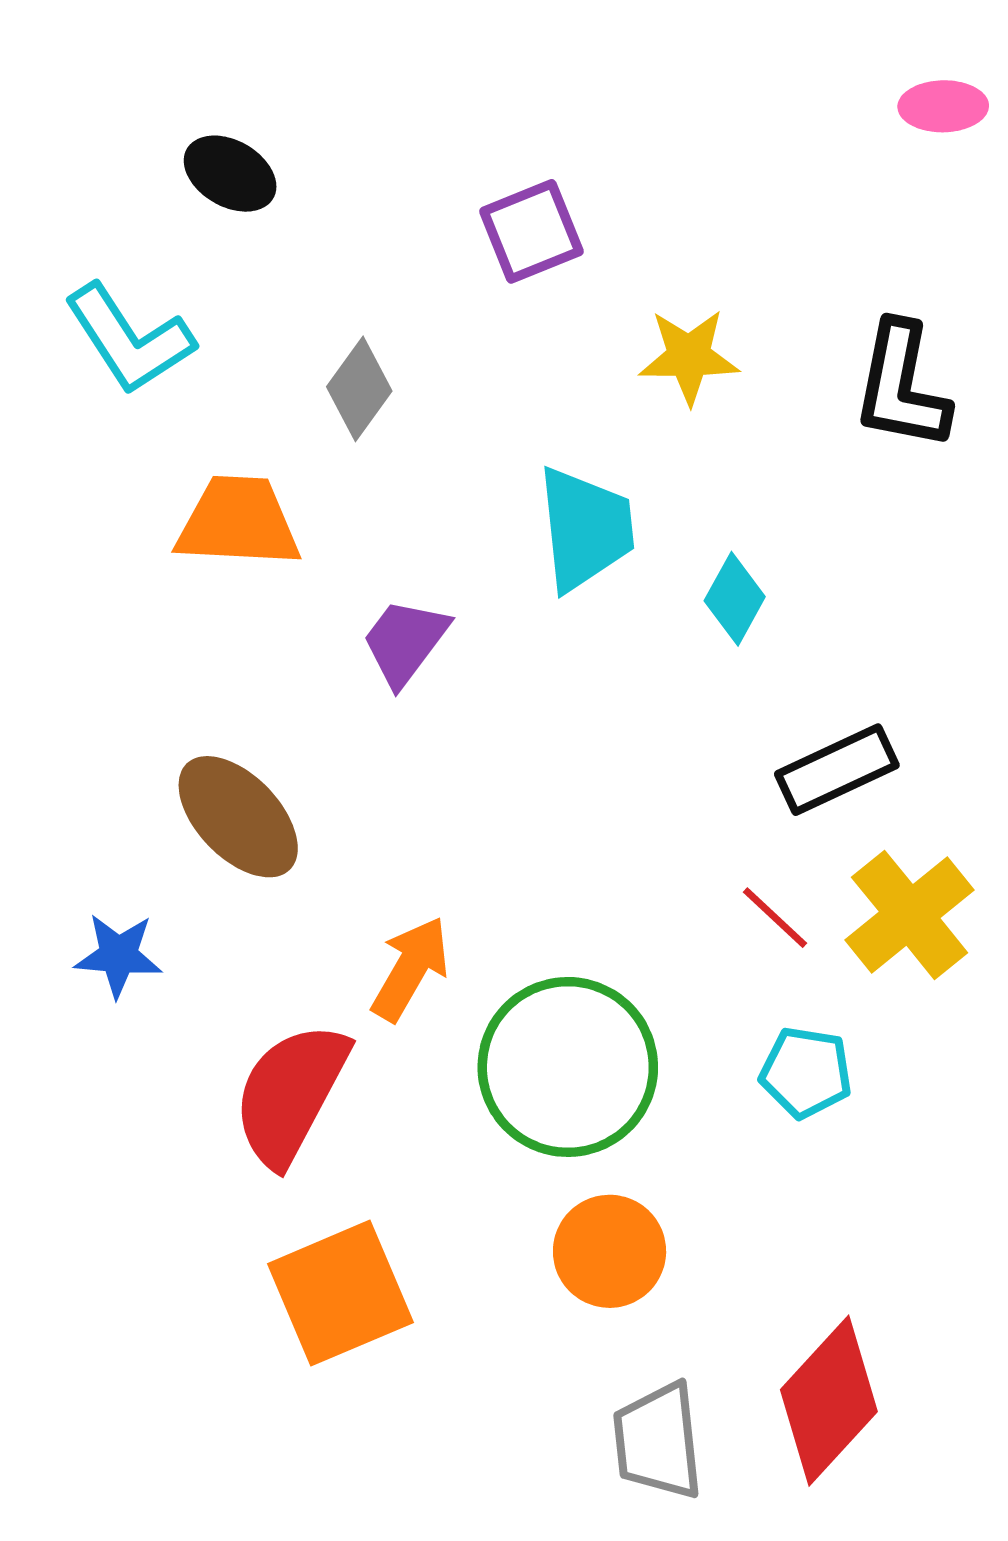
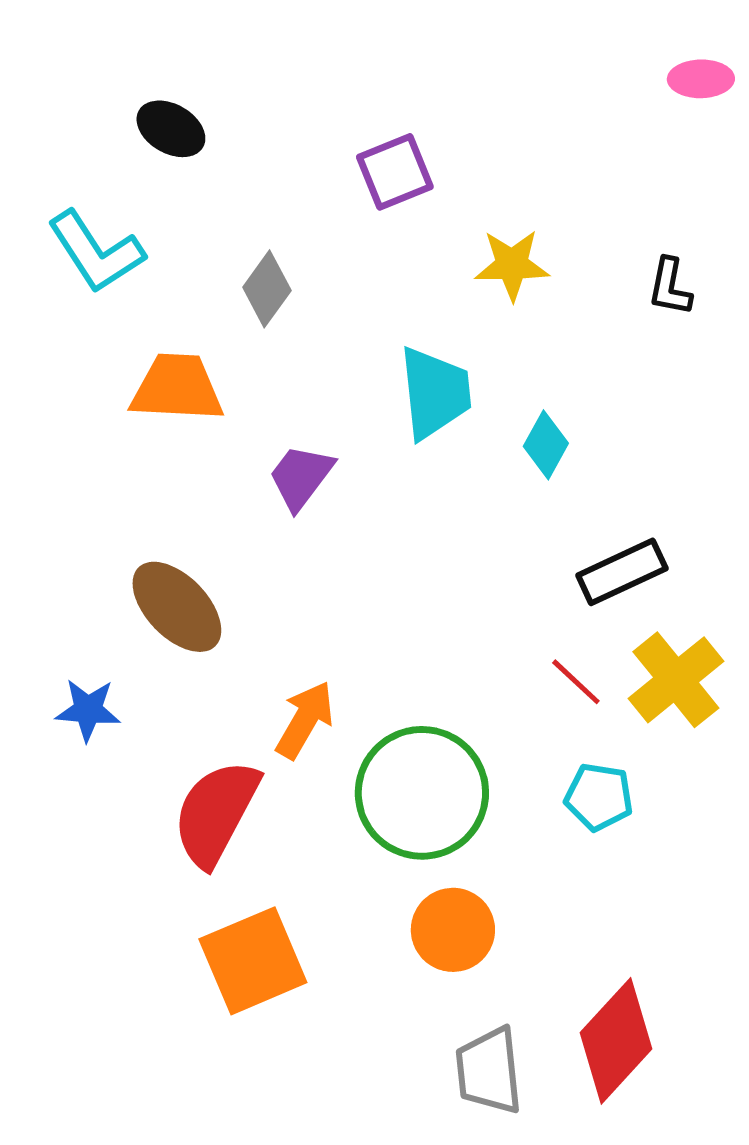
black L-shape: (901, 386) -> (670, 287), size x0.6

